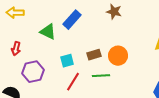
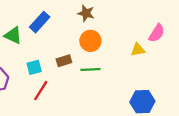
orange circle: (118, 56) -> (90, 41), moved
green line: (101, 76) -> (90, 70), moved

